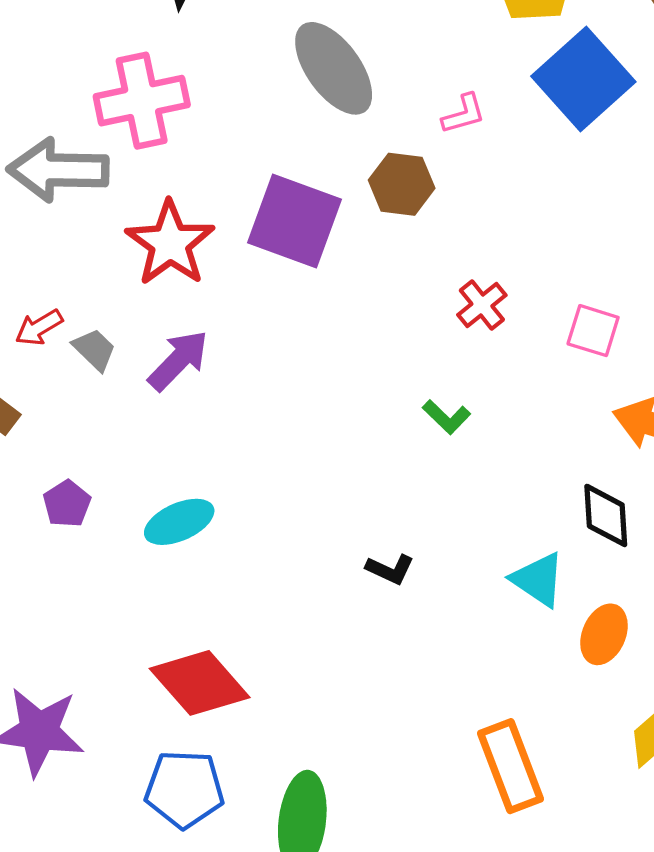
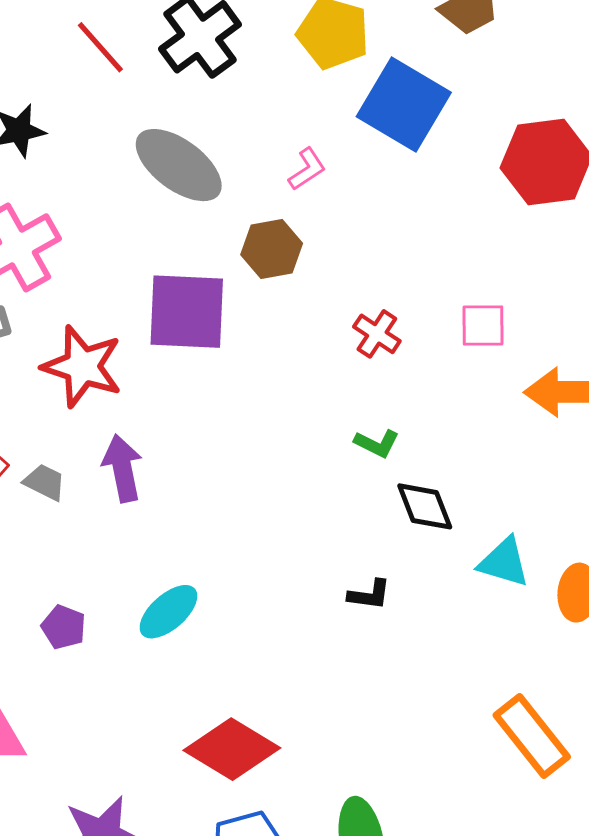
purple arrow: (178, 360) -> (122, 468), turned -38
black diamond: (606, 515) -> (425, 506), moved

